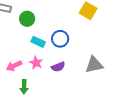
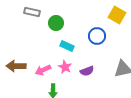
blue circle: (60, 39) -> (97, 36), moved

